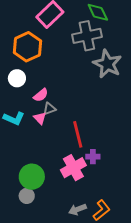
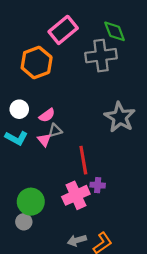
gray star: (107, 64) -> (120, 117), moved
white circle: (17, 78) -> (19, 109), moved

